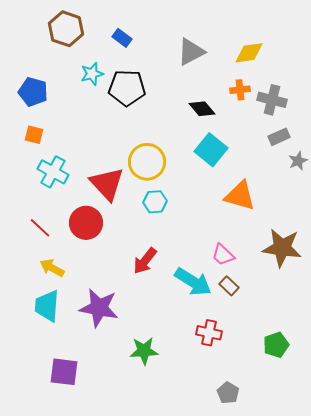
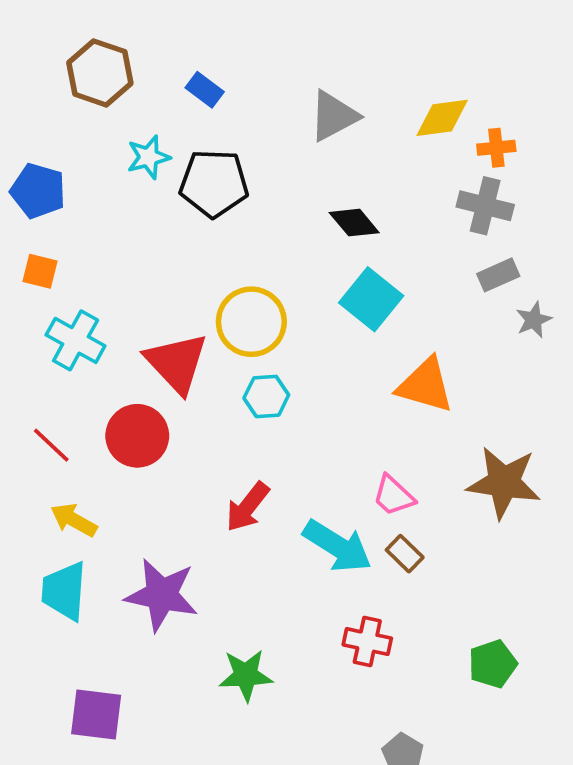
orange cross: (240, 90) -> (496, 148), moved

